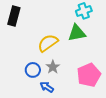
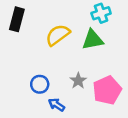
yellow semicircle: (48, 43) -> (58, 35), moved
gray star: (53, 67) -> (78, 81), moved

